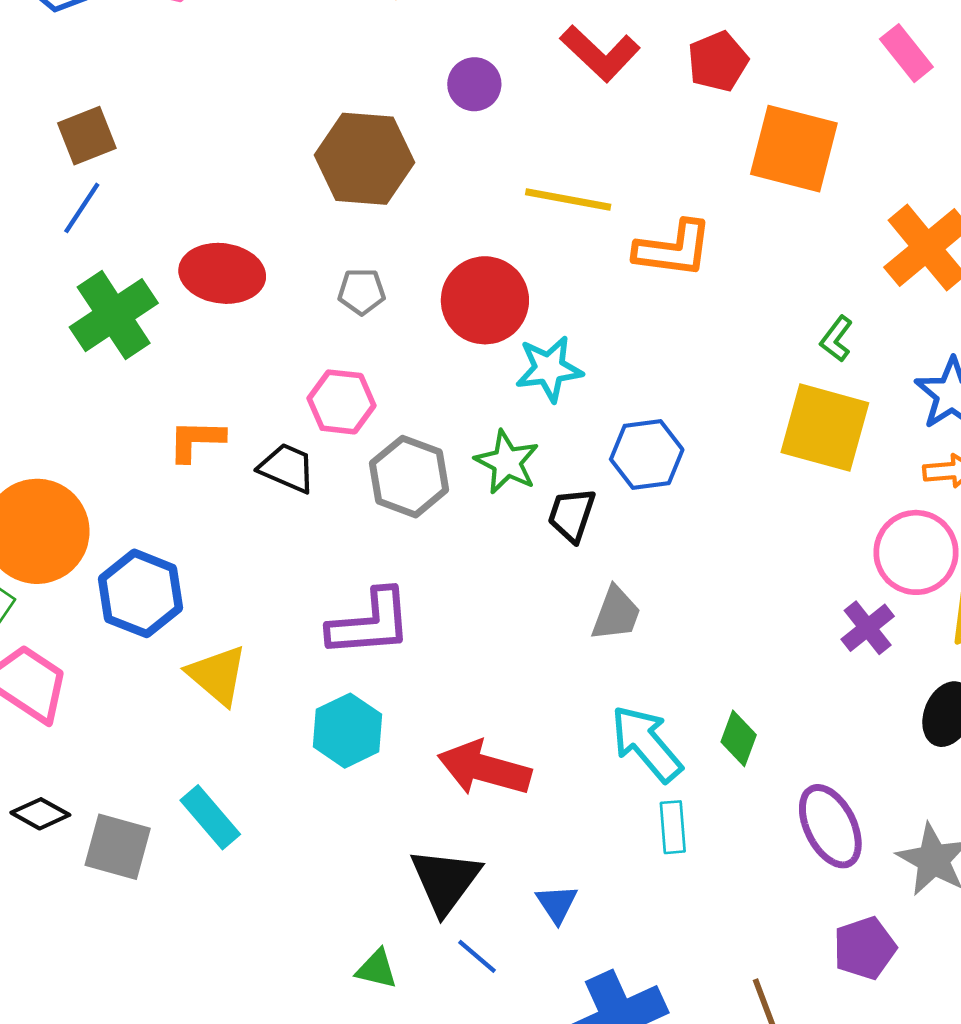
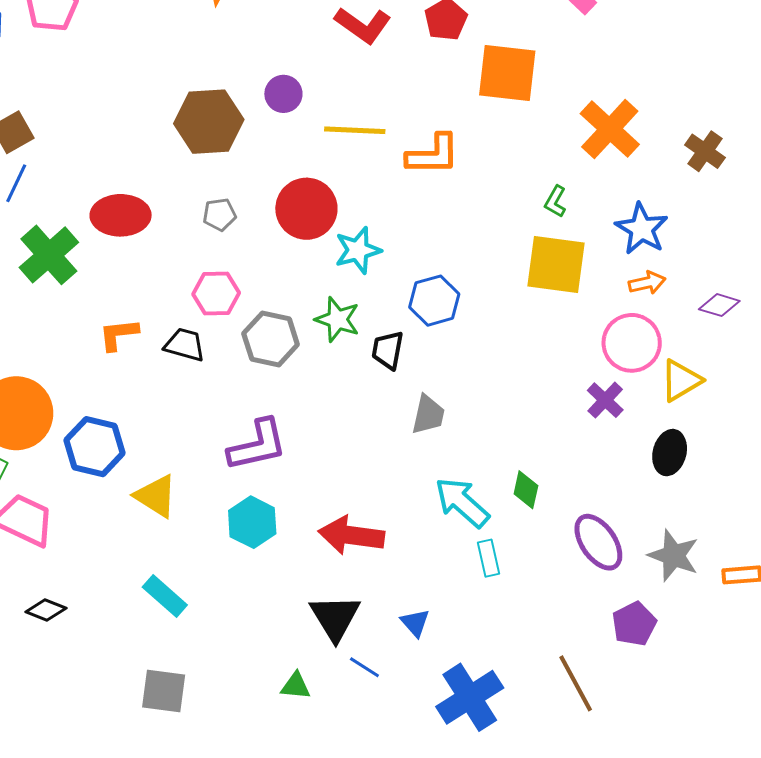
purple circle: (474, 84) -> (283, 94), moved
gray square: (118, 847) -> (164, 691), moved

